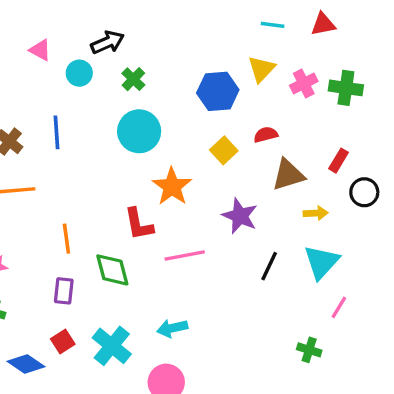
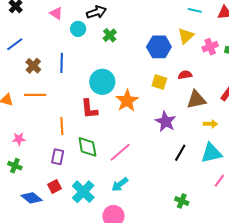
cyan circle: (139, 131) -> (102, 82), moved
yellow square: (224, 150) -> (159, 82), turned -35
red L-shape: (139, 224) -> (89, 109), moved
pink line: (185, 255) -> (120, 152), moved, turned -35
cyan triangle: (321, 262) -> (211, 153), turned 30
cyan arrow: (172, 328) -> (120, 184), turned -30
green cross: (309, 350) -> (182, 201), moved

